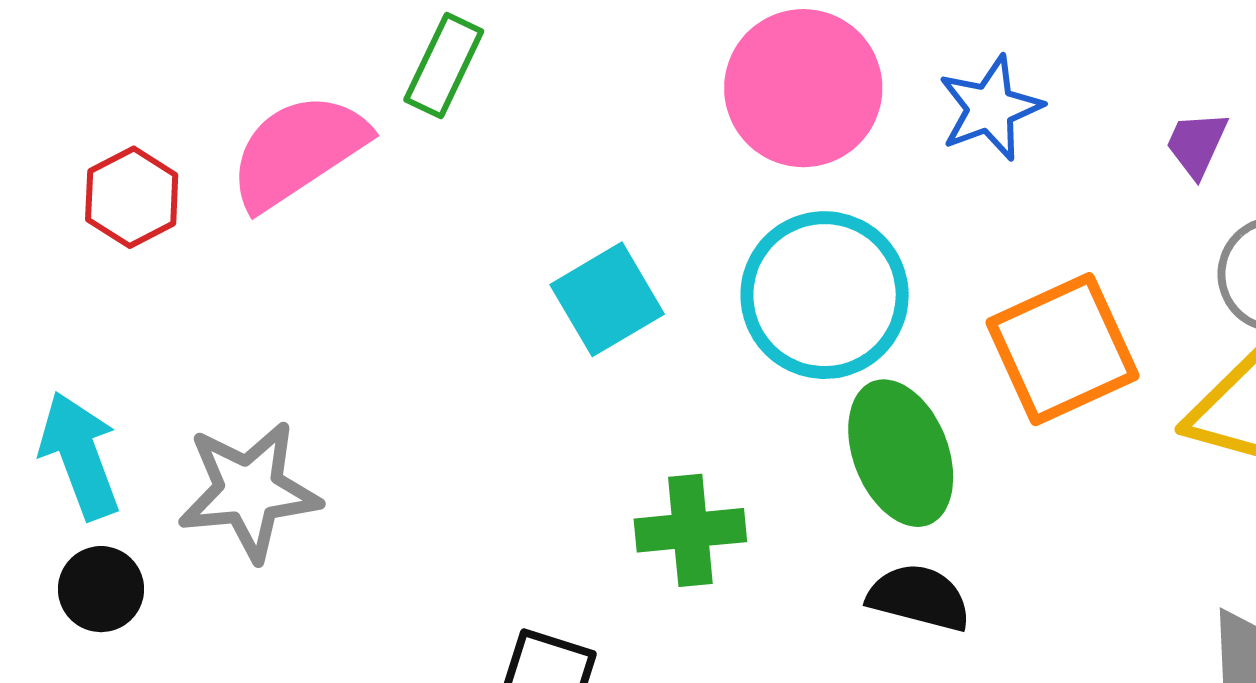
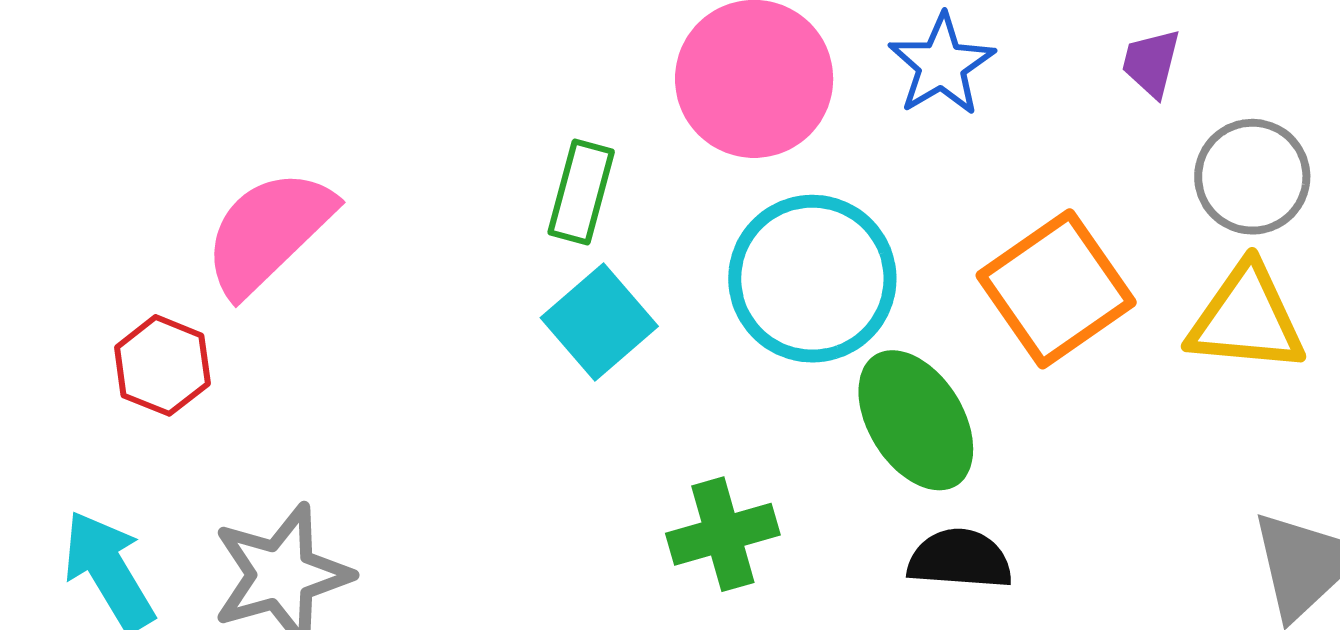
green rectangle: (444, 66) -> (581, 192), moved
red hexagon: (132, 197) -> (162, 365), moved

